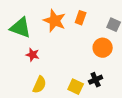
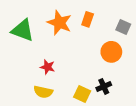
red star: (33, 55) -> (48, 67), moved
yellow semicircle: (40, 85) -> (43, 92), turned 78

